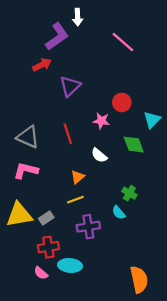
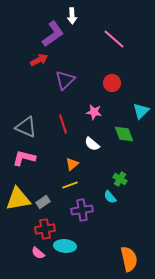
red circle: (122, 102) -> (112, 83), moved

